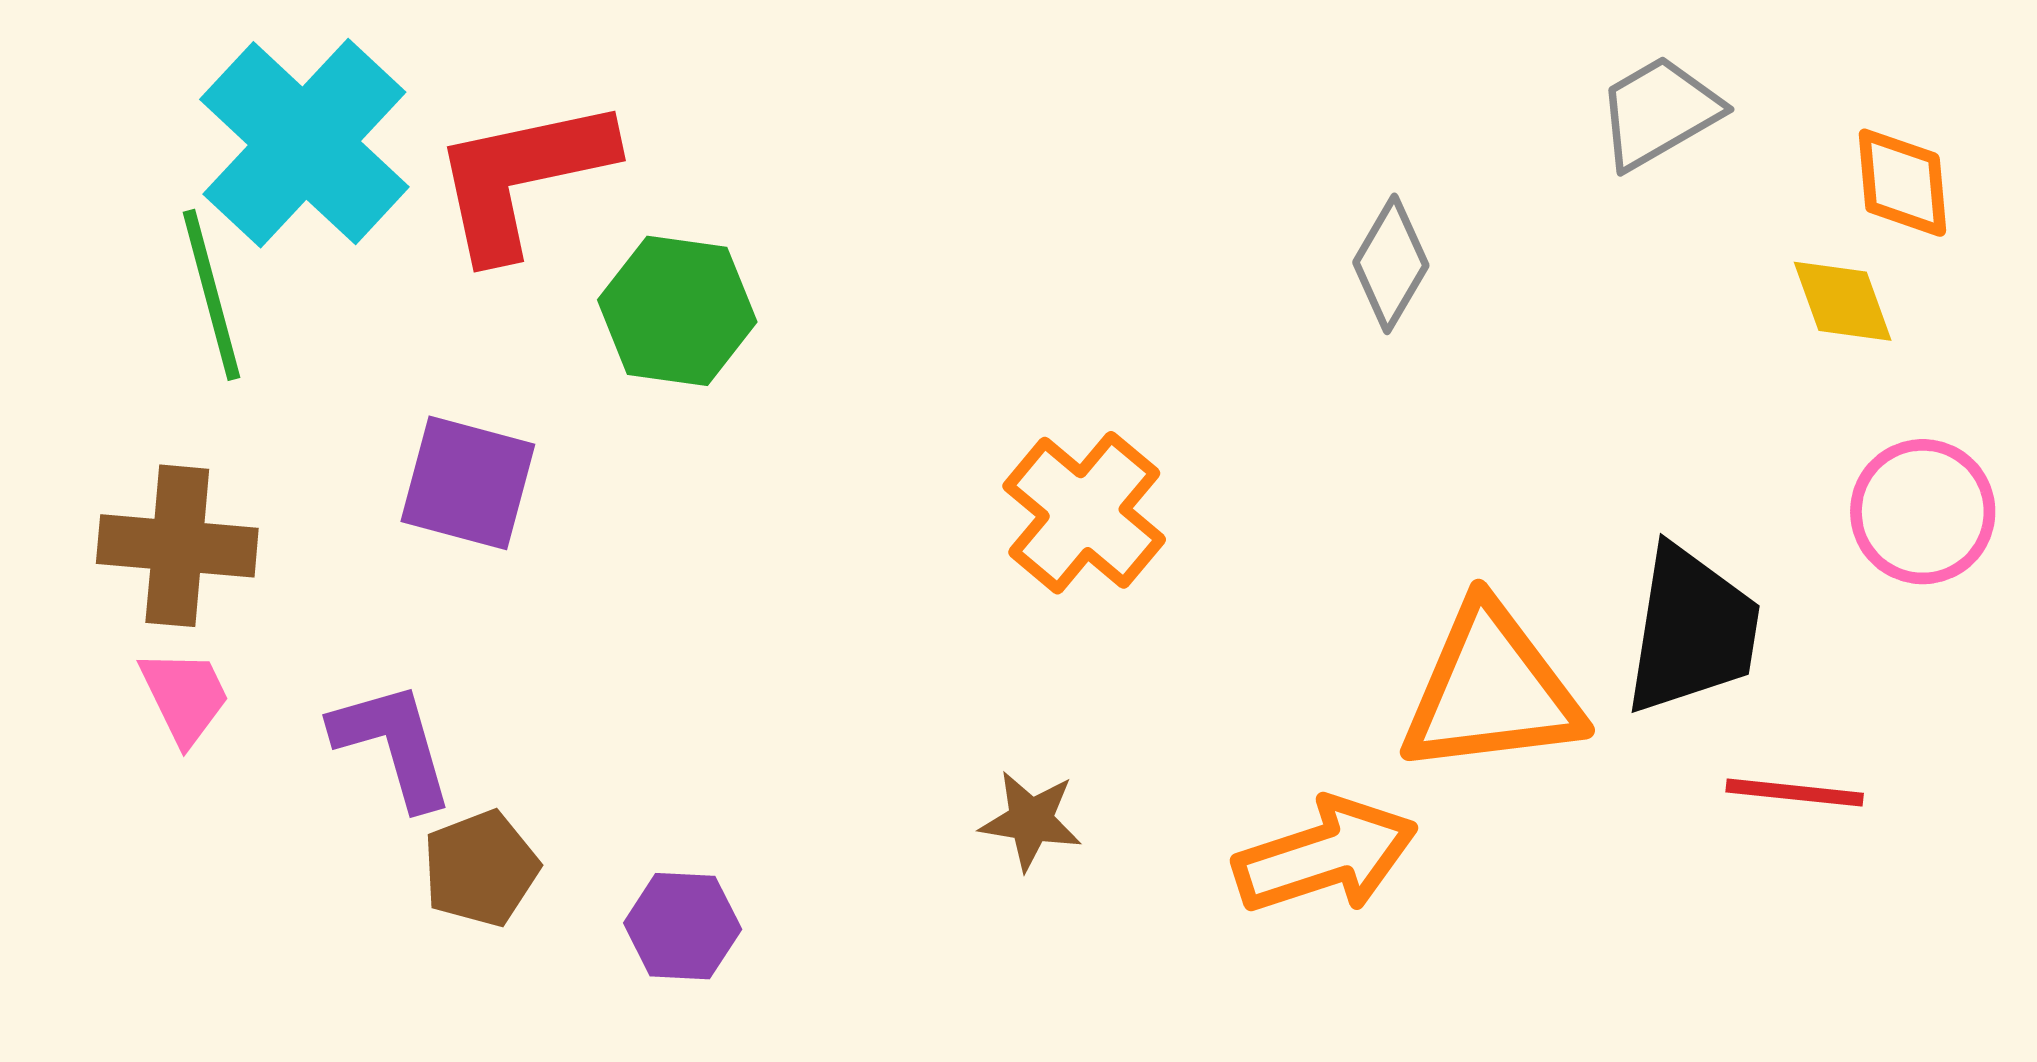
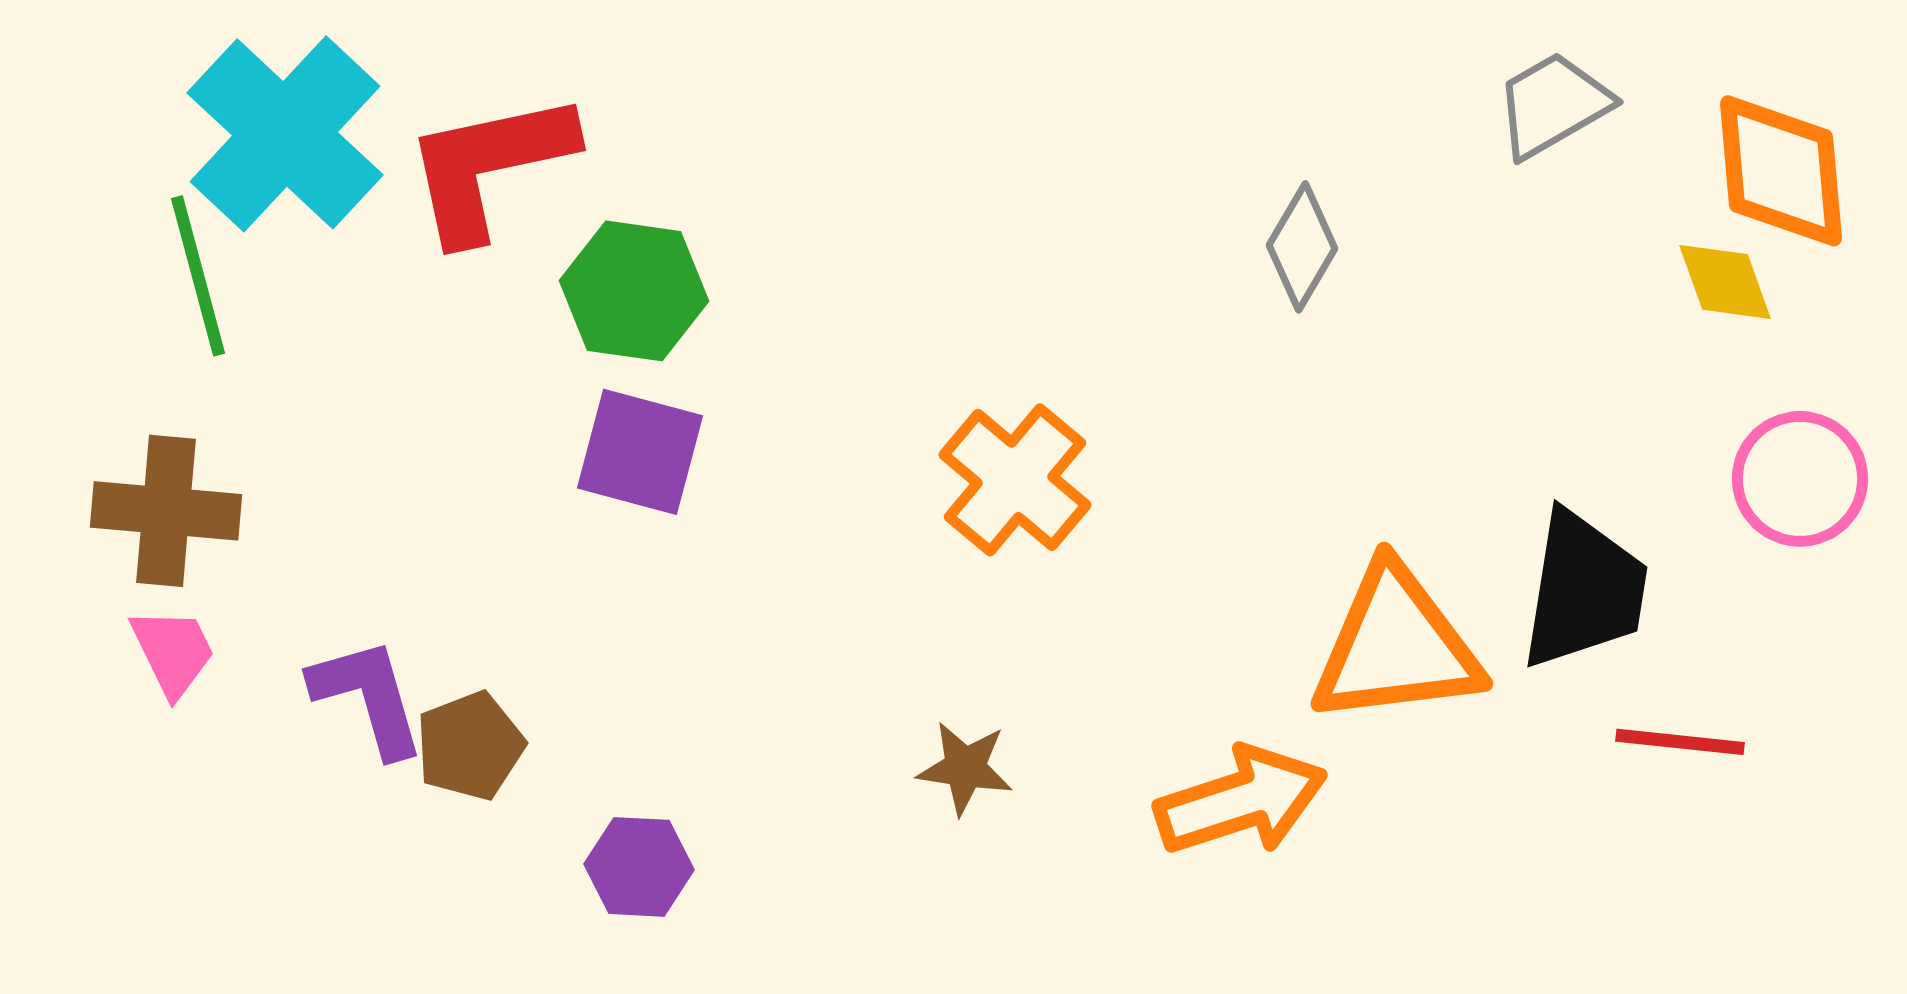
orange diamond: (1902, 183) -> (1781, 171), size x1.5
purple square: (468, 483) -> (640, 452), moved
brown pentagon: (481, 868) -> (470, 746), moved

